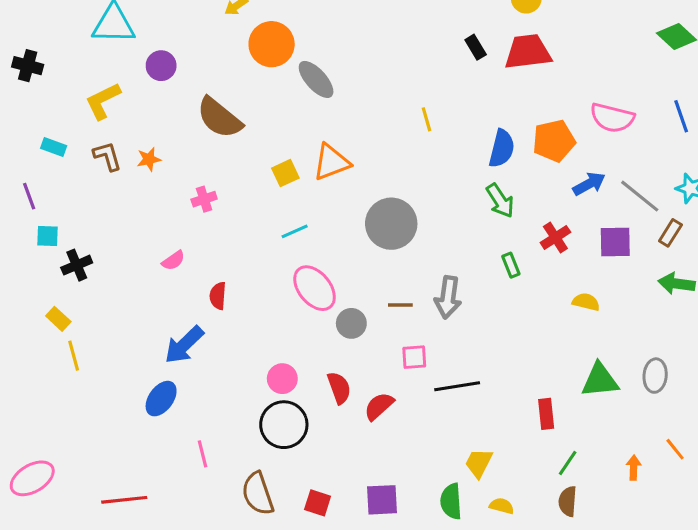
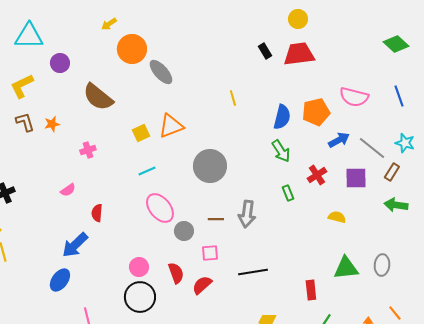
pink square: (414, 357) -> (210, 253), moved

